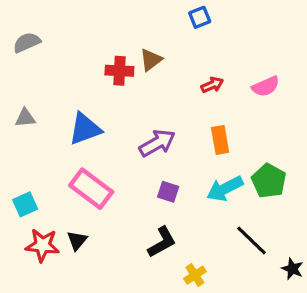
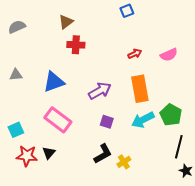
brown triangle: (151, 60) -> (66, 22), moved
orange rectangle: (220, 140) -> (140, 89), size x1.5
black line: (252, 240) -> (179, 147), moved, turned 60
yellow cross: (195, 275) -> (124, 162), moved

